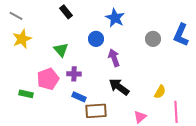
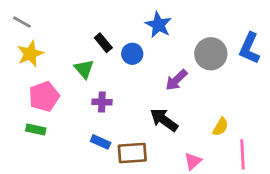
black rectangle: (66, 12) -> (103, 43), moved
gray circle: (153, 39) -> (211, 54), size x1.5
purple arrow: (114, 58) -> (176, 80), moved, turned -114
pink pentagon: (48, 79) -> (44, 96), moved
blue rectangle: (79, 97) -> (101, 142), moved

